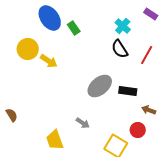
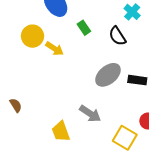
green rectangle: (74, 28) -> (84, 28), moved
black semicircle: (120, 49) -> (117, 36), moved
gray arrow: (83, 123) -> (90, 114), size x1.5

